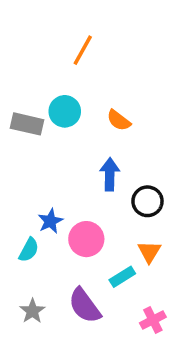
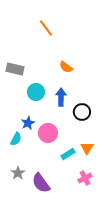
orange line: (83, 50) -> (46, 28), turned -66
cyan circle: (65, 111) -> (36, 92), moved
orange triangle: (149, 252) -> (87, 148), moved
purple semicircle: (85, 306) -> (41, 183), moved

